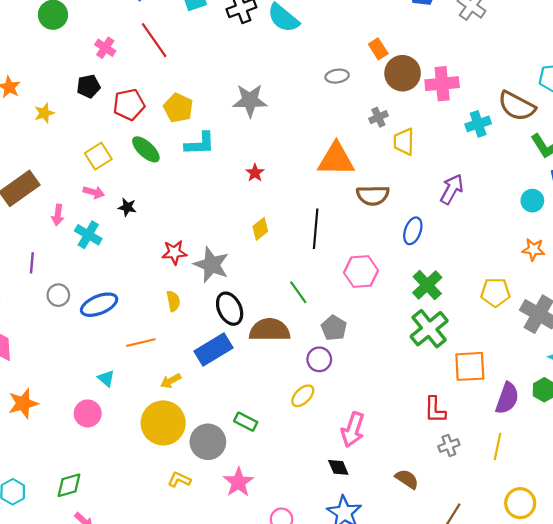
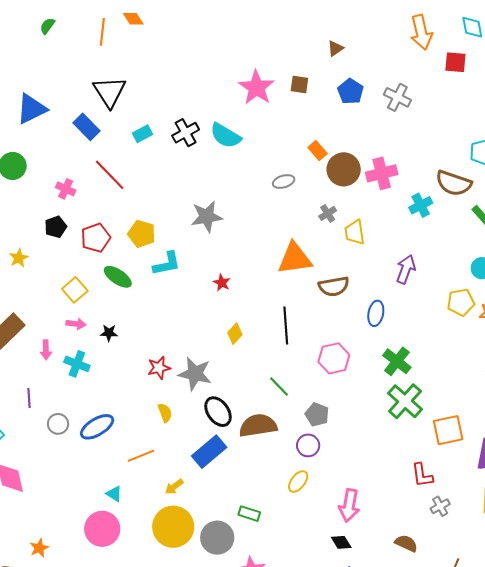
yellow pentagon: (495, 292) -> (461, 302), moved
orange star: (23, 403) -> (39, 548), moved, size x0.7
pink circle: (88, 413) -> (102, 529), size x1.4

